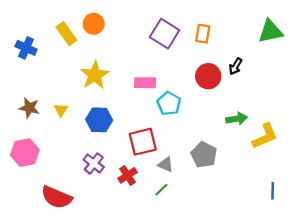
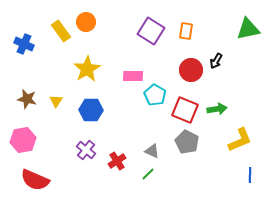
yellow L-shape: (265, 136) -> (240, 140), moved
red square: (143, 142) -> (185, 110), moved, turned 36
red semicircle: (57, 197) -> (35, 180), moved

